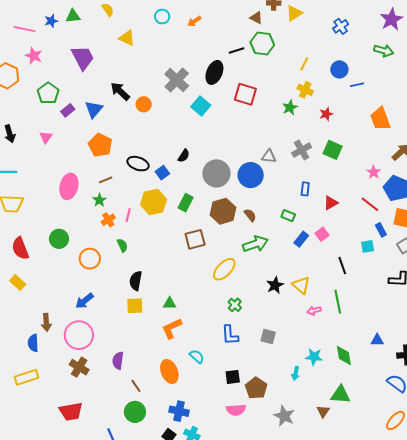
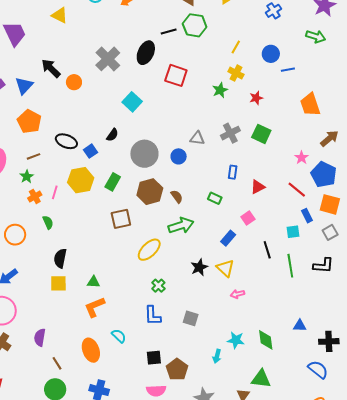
cyan square: (201, 106) -> (132, 102), moved
blue circle: (251, 175) -> (179, 156), size x0.6
blue rectangle: (301, 239) -> (228, 238), moved
green line: (338, 302) -> (290, 266), moved

